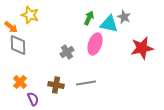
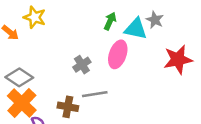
gray diamond: (18, 45) -> (19, 77), moved, turned -55
orange cross: (20, 82) -> (22, 103), size x1.6
gray line: (86, 83) -> (95, 94), moved

